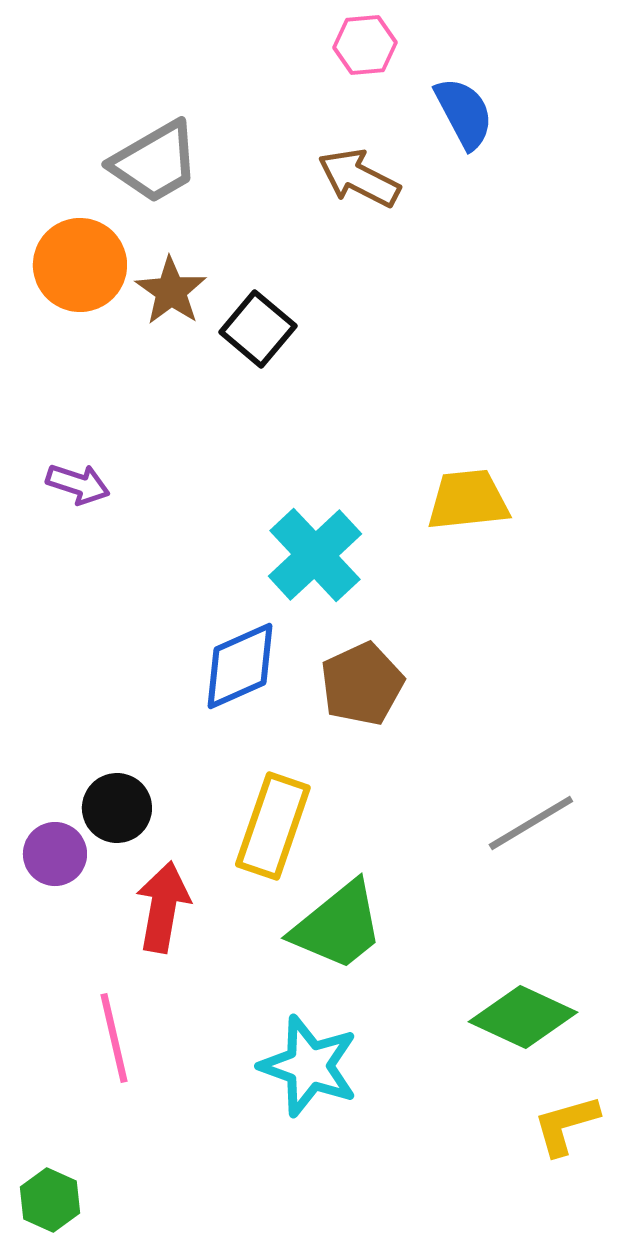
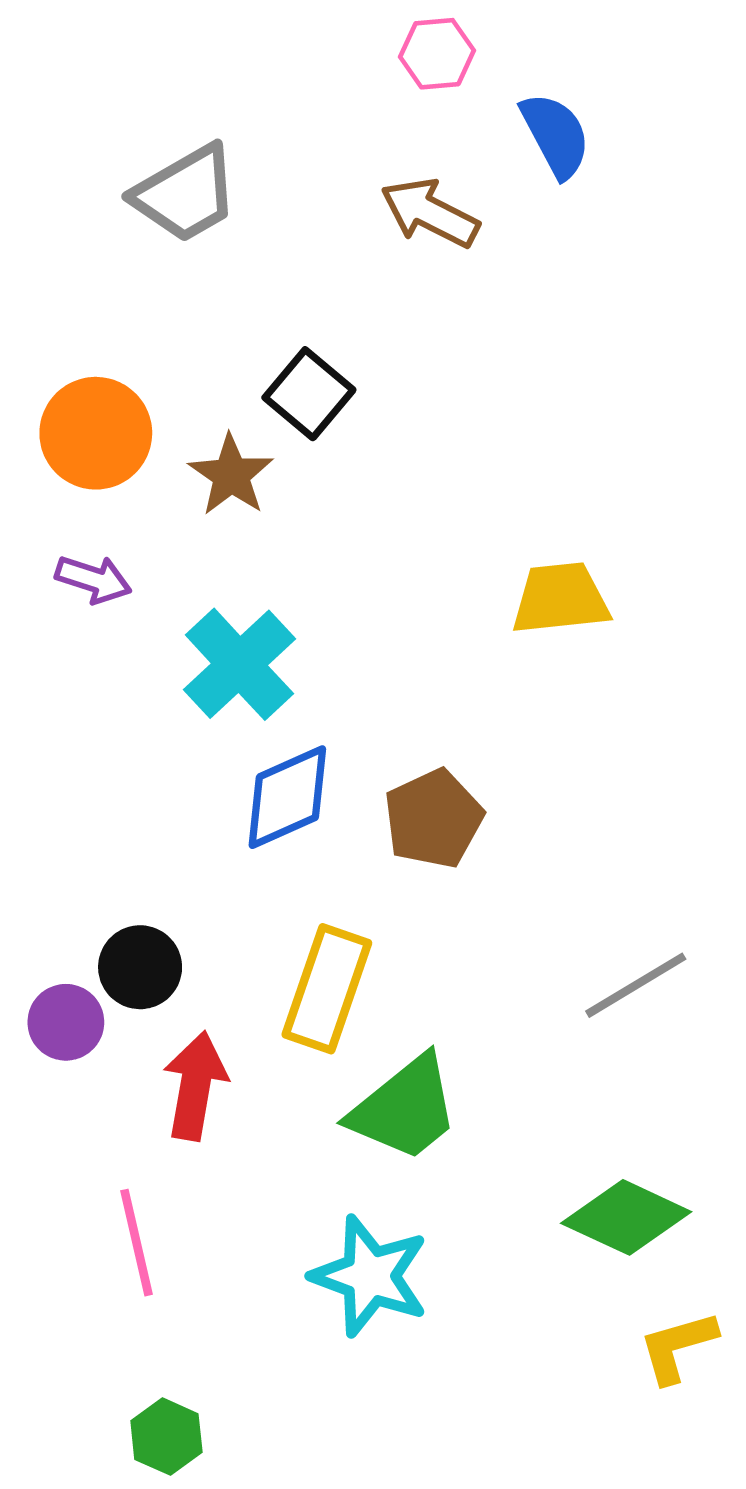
orange circle: (80, 265) -> (96, 433), moved
brown star: (171, 291) -> (231, 475), moved
cyan cross: (315, 555) -> (239, 664), moved
green hexagon: (50, 1200) -> (166, 1437), moved

